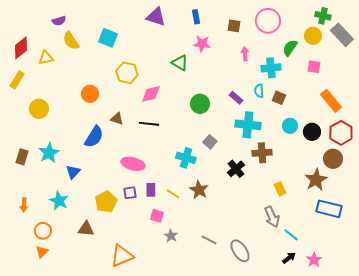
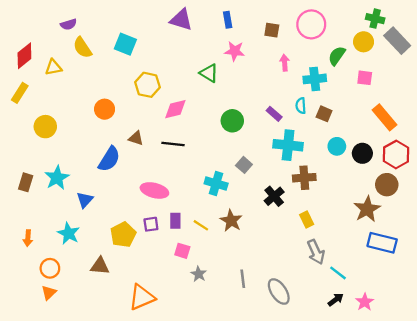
yellow rectangle: (280, 189) -> (307, 219), moved
gray line: (209, 240) -> (243, 279), turned 56

